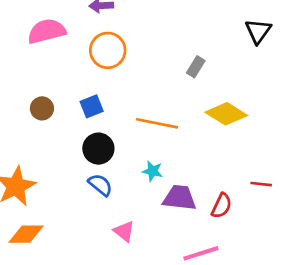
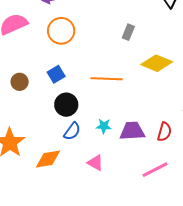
cyan star: (153, 171) -> (104, 126), moved
blue semicircle: (100, 185) -> (72, 131), turned 96
orange diamond: (26, 234) -> (48, 159), moved

